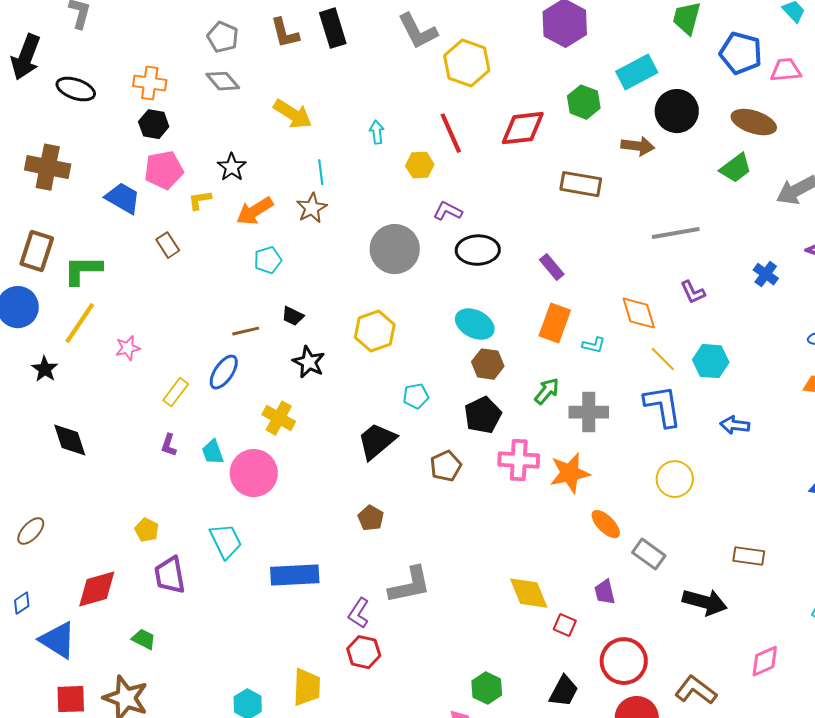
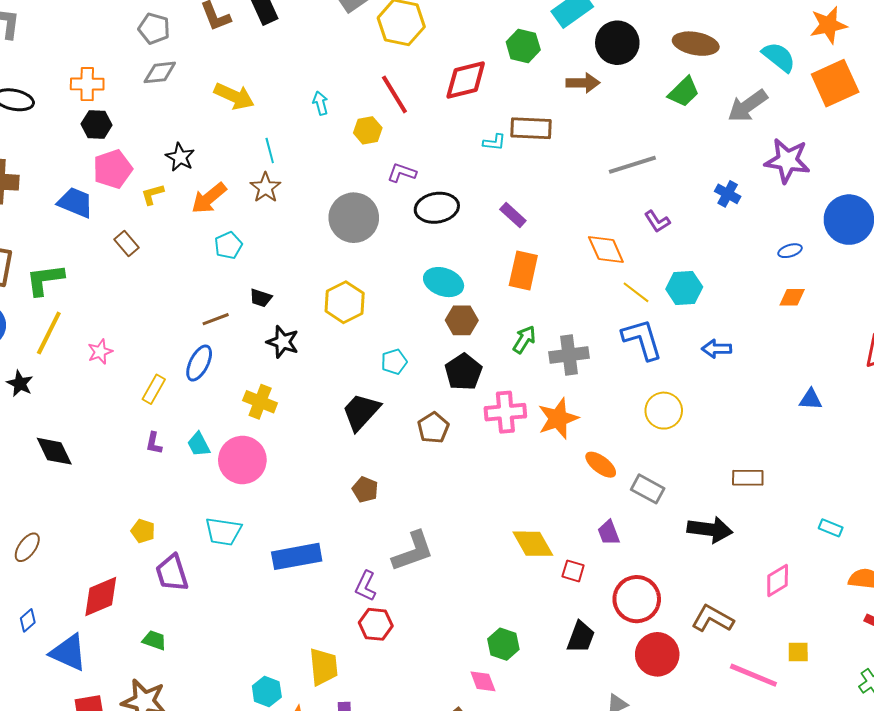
gray diamond: (223, 81) -> (160, 72), turned -48
cyan L-shape: (594, 345) -> (494, 142), moved
cyan trapezoid: (226, 541) -> (223, 532), turned 132

